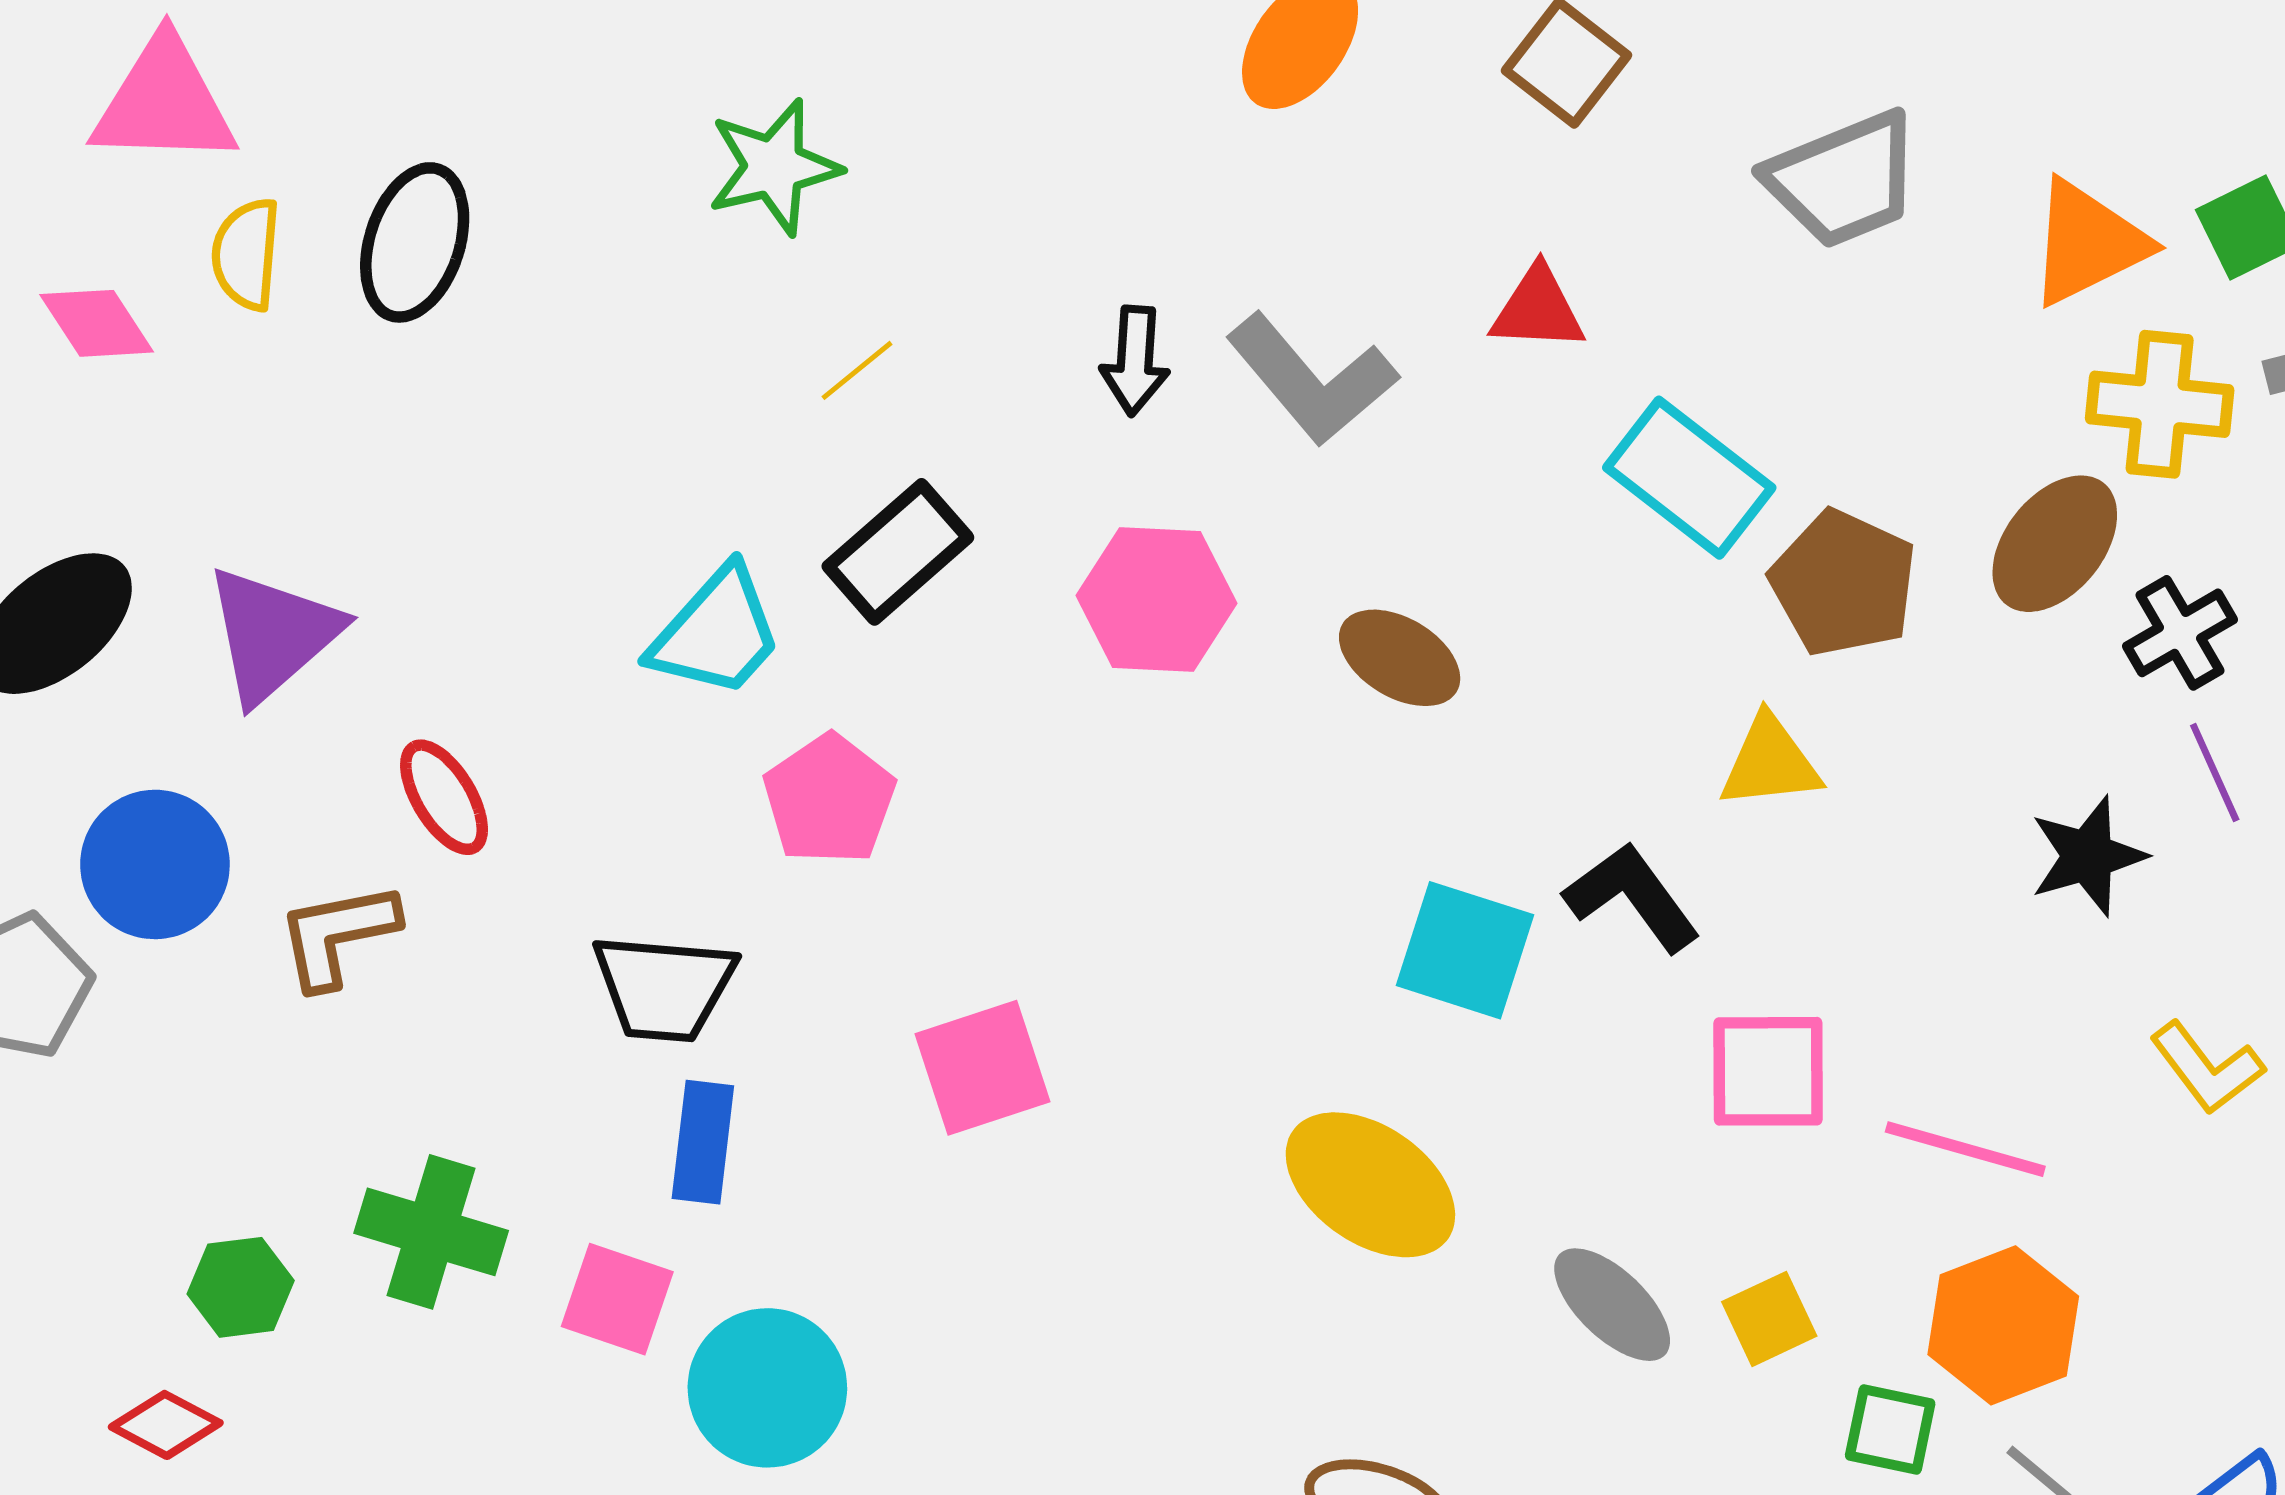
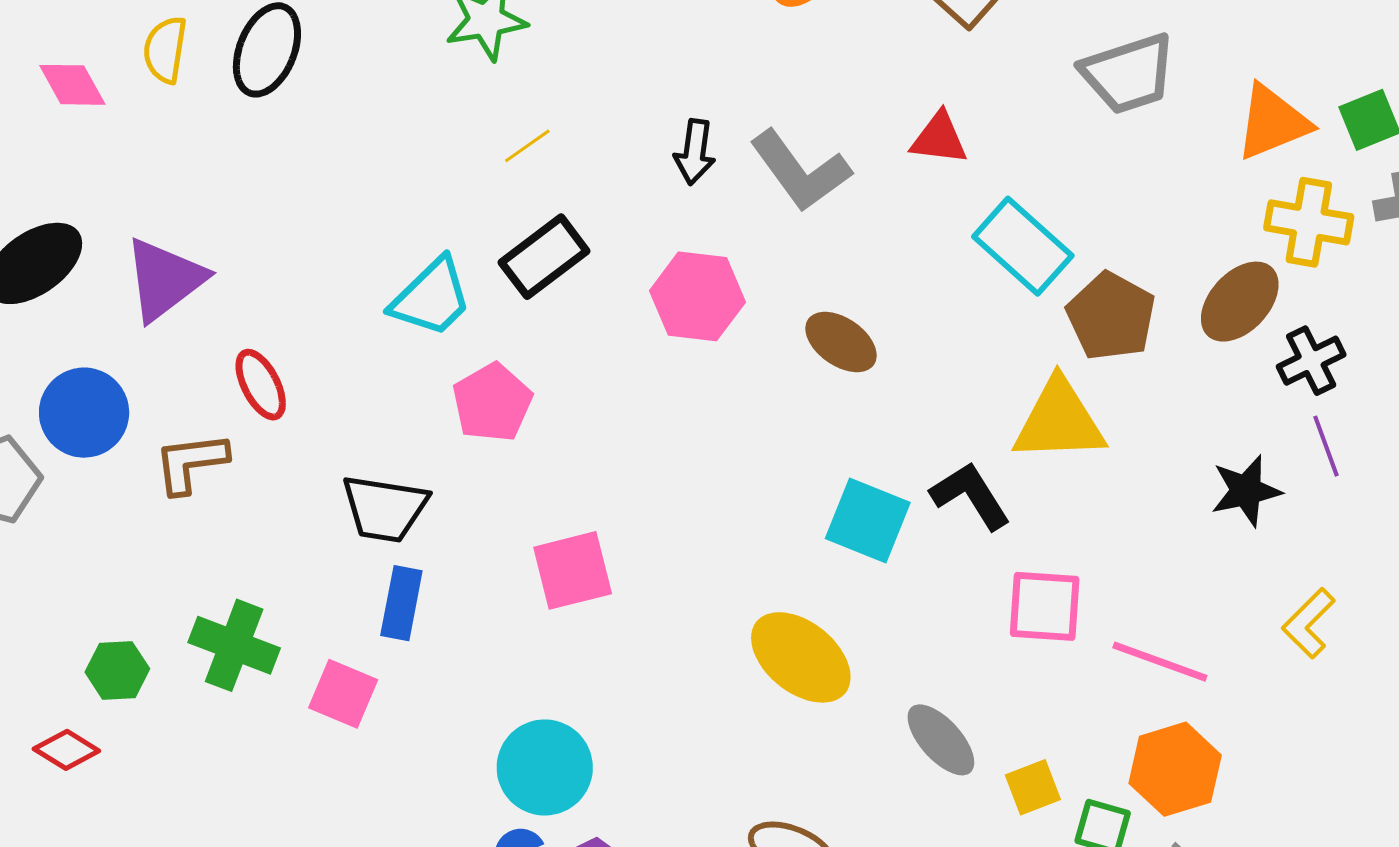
yellow triangle: (1770, 762) -> (1059, 421), size x1.5
yellow L-shape: (2207, 1068) -> (1309, 623), turned 78
yellow square: (1769, 1319) -> (1033, 787), moved
cyan circle: (767, 1388) -> (545, 767), moved

